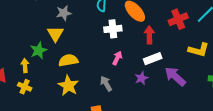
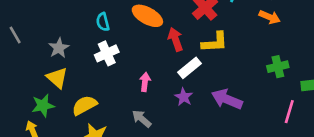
white cross: (113, 29) -> (107, 53), moved
green star: (39, 50) -> (43, 106), turned 30
yellow L-shape: (199, 50) -> (215, 42), moved
purple arrow: (175, 76) -> (227, 99), moved

